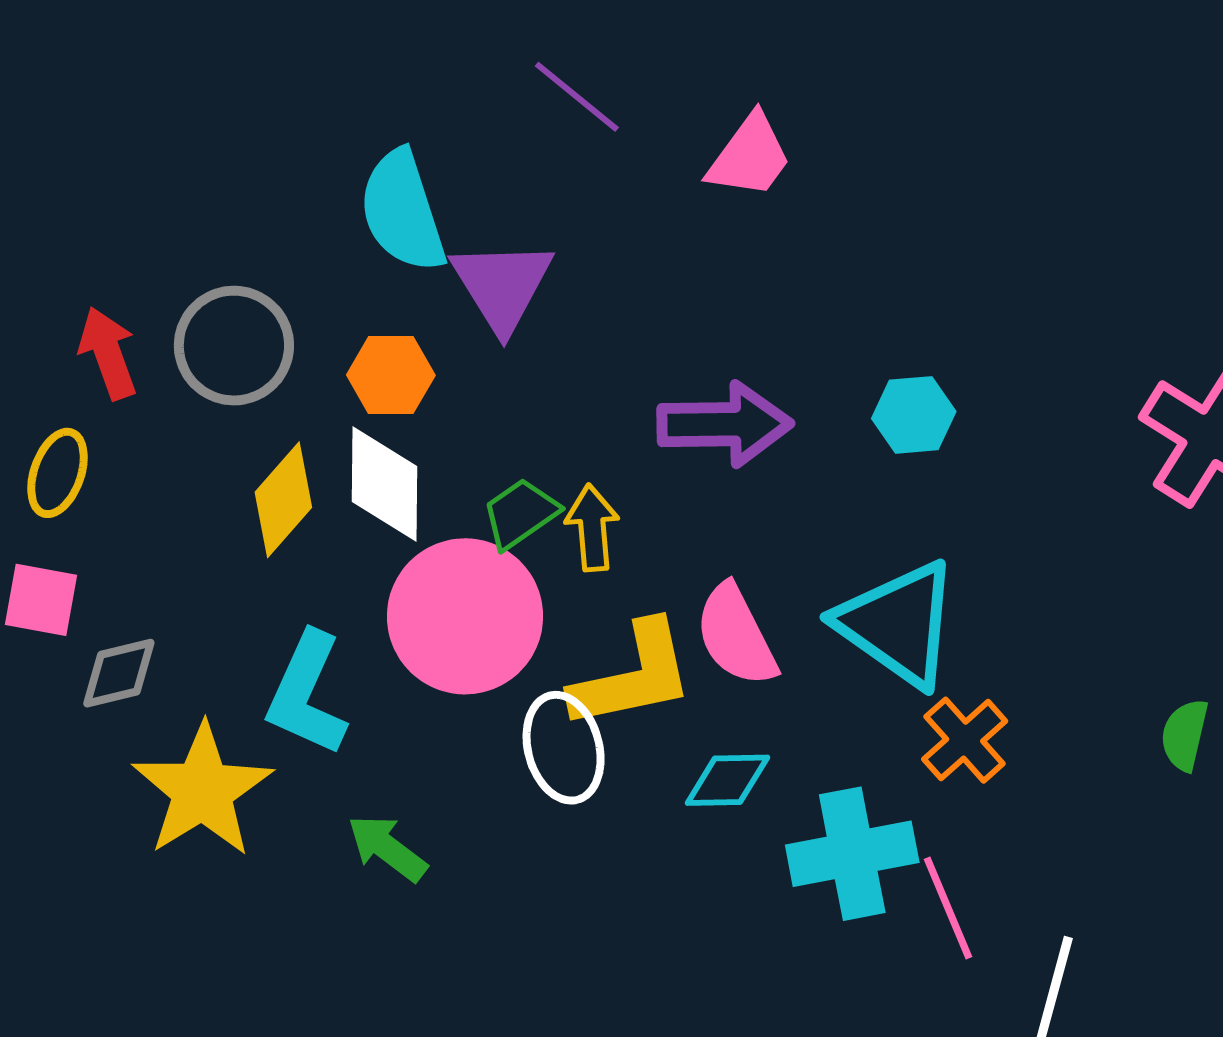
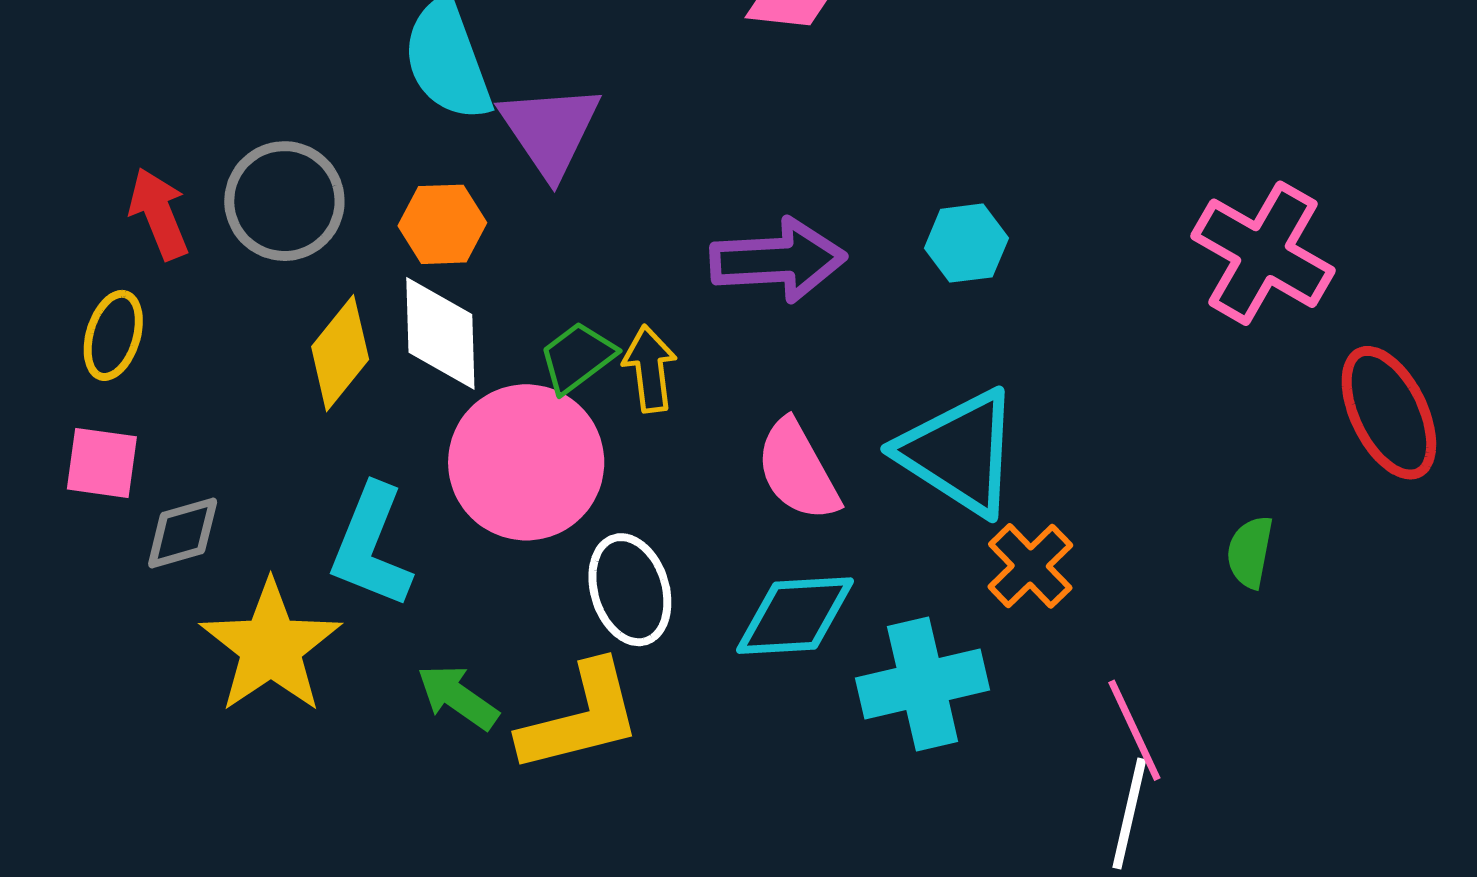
yellow L-shape: (633, 676) -> (581, 718), moved
cyan diamond: (727, 780) -> (795, 616), size x1.4
pink line: (948, 908) -> (1134, 730), moved

